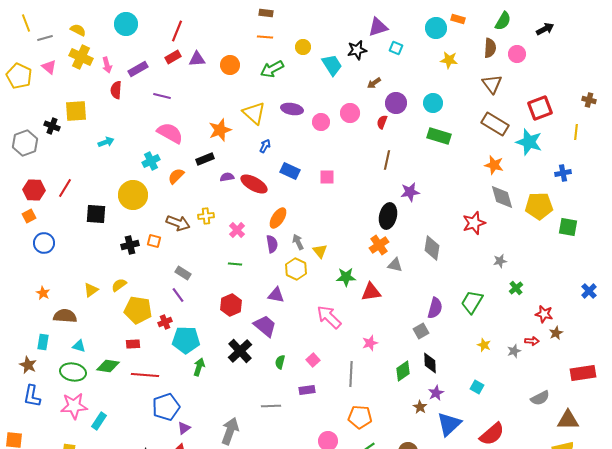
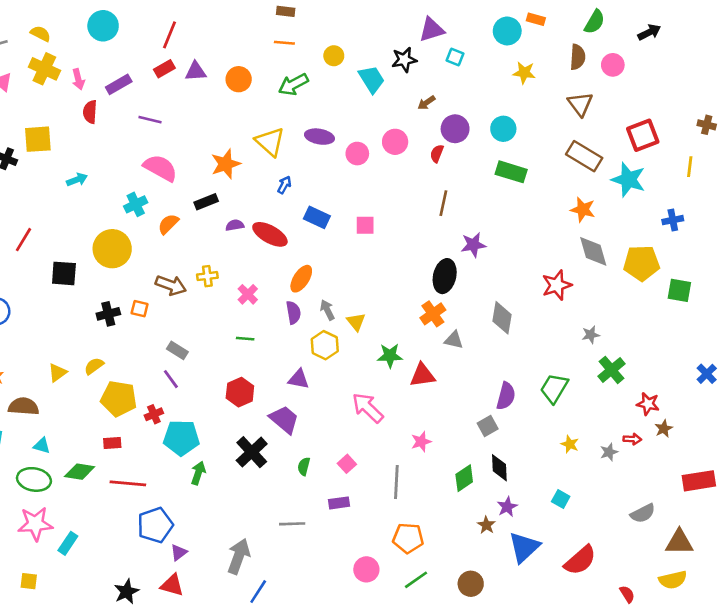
green cross: (516, 288) -> (612, 370), size x1.5

